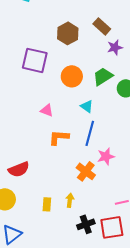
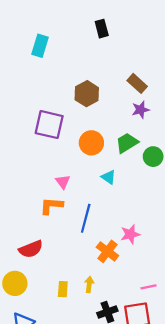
brown rectangle: (102, 26) -> (137, 83), moved
pink triangle: (47, 110) -> (63, 182), turned 32
blue line: (90, 133) -> (86, 218), moved
orange L-shape: (59, 137) -> (51, 206), moved

